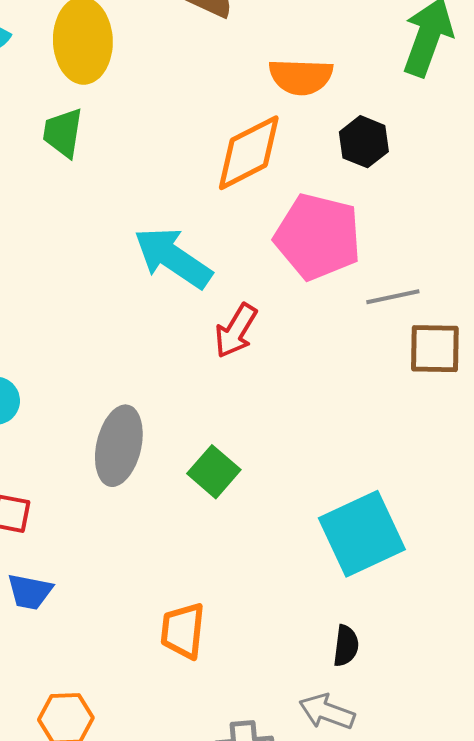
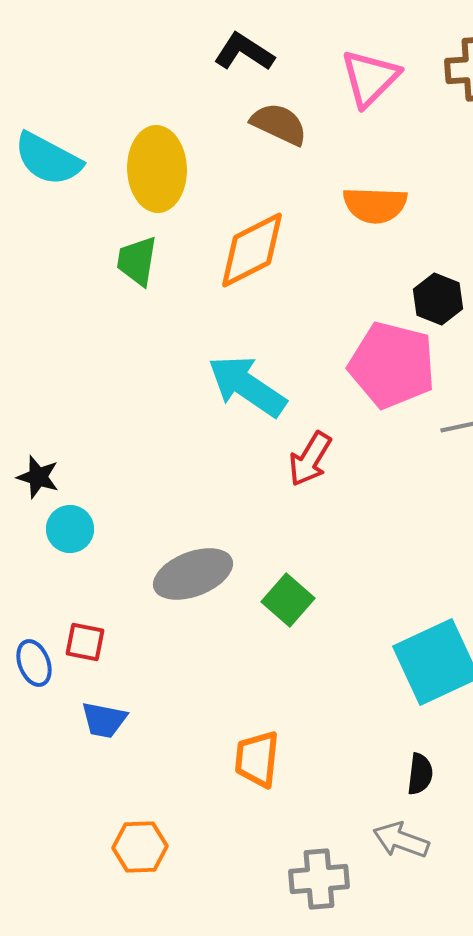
black hexagon: (364, 142) -> (438, 299), moved
orange diamond: (249, 153) -> (252, 250), moved
gray ellipse: (119, 446) -> (193, 574), turned 56

